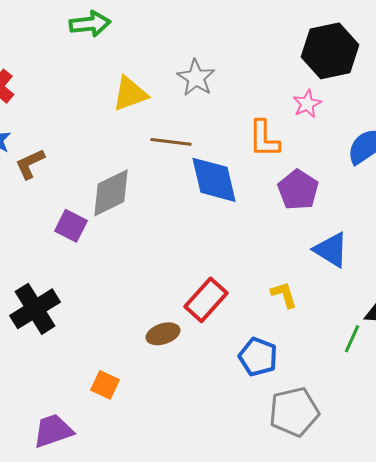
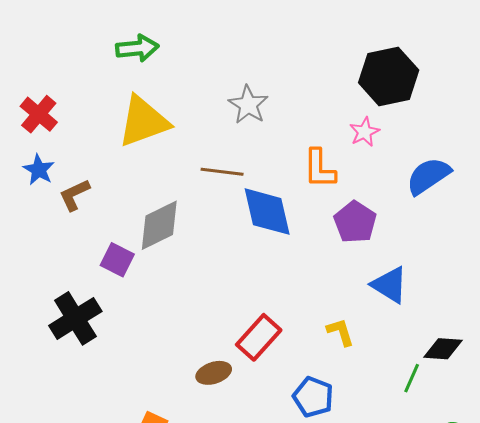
yellow triangle: (130, 94) -> (143, 121), moved, size x1.4
black cross: (35, 309) -> (75, 318), moved

